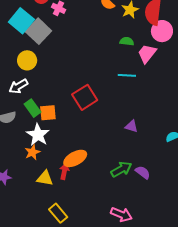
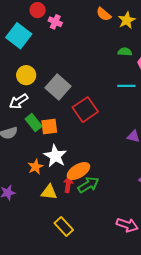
gray square: (38, 31) -> (58, 87), moved
white star: (38, 135) -> (55, 156), moved
green arrow: (121, 169) -> (88, 185), moved

